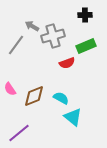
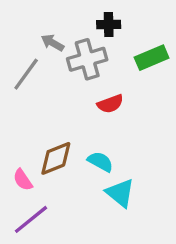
black cross: (85, 15) -> (109, 25), moved
green rectangle: (86, 46) -> (152, 58), moved
pink semicircle: (10, 89) -> (23, 180), moved

